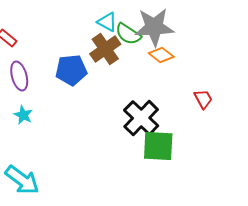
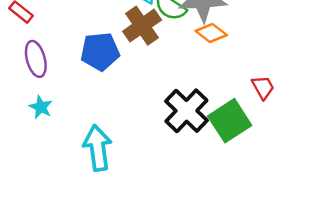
green square: (158, 146) -> (230, 121), moved, turned -36
cyan arrow: (22, 180) -> (98, 148), moved, turned -135

